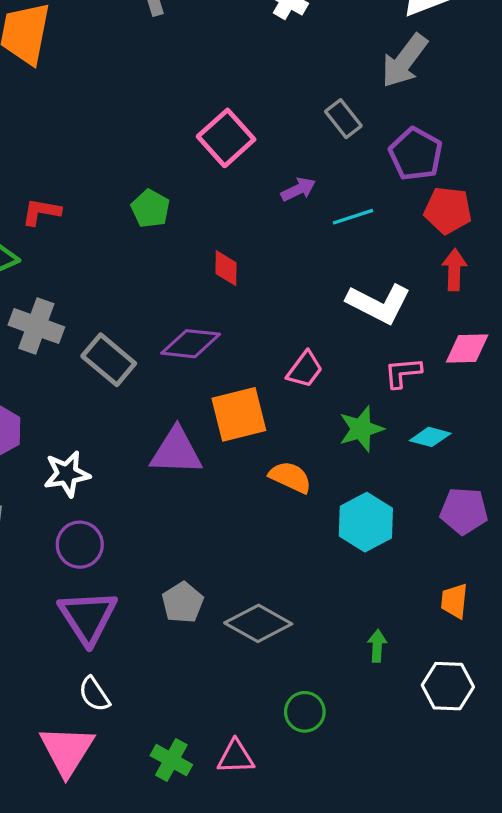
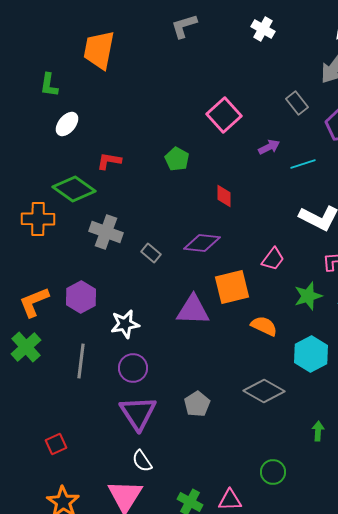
gray rectangle: (109, 360) -> (151, 253), size x0.6
gray diamond: (258, 623) -> (264, 391), moved

